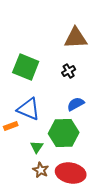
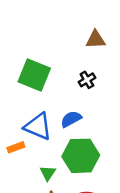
brown triangle: (76, 38) -> (96, 39), size x0.7
blue semicircle: (76, 104) -> (71, 119), moved

